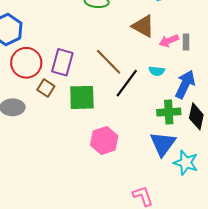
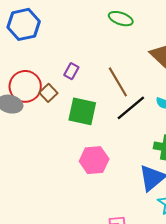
purple rectangle: (62, 62) -> (71, 71), size x0.6
red circle: (26, 63) -> (25, 86), moved

